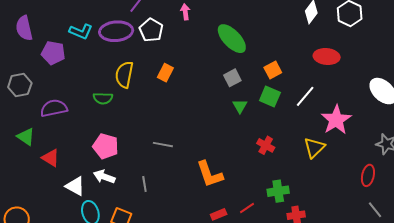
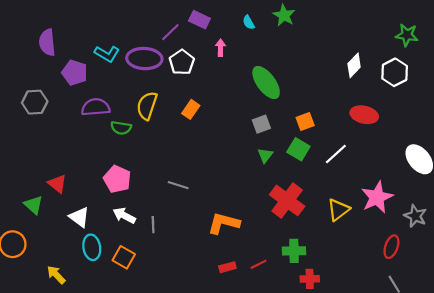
purple semicircle: (54, 108) -> (96, 107), moved
pink star: (336, 120) -> (377, 197), moved
green triangle: (26, 137) -> (33, 205), moved
red cross: (266, 145) -> (287, 200), size x1.8
orange L-shape: (210, 174) -> (224, 223), turned 116
white arrow: (104, 177) -> (124, 216), moved

